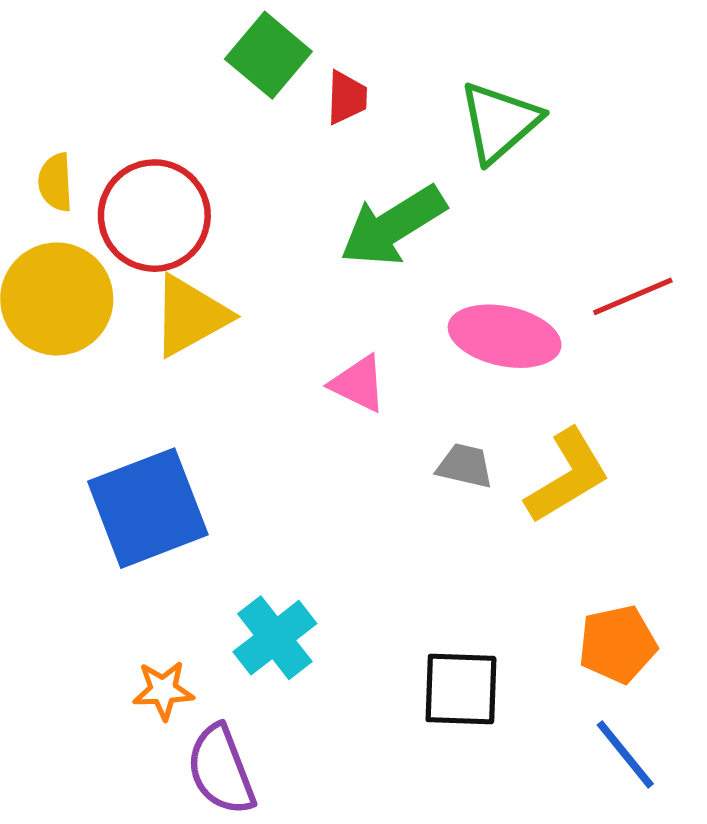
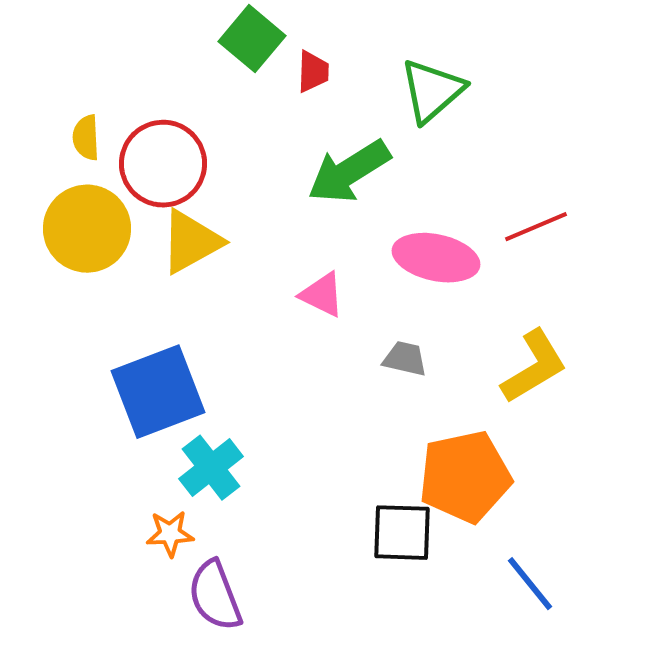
yellow L-shape: (567, 476) -> (534, 367), moved
cyan cross: (275, 638) -> (211, 468), moved
orange pentagon: (617, 644) -> (465, 477), moved, size x1.5

